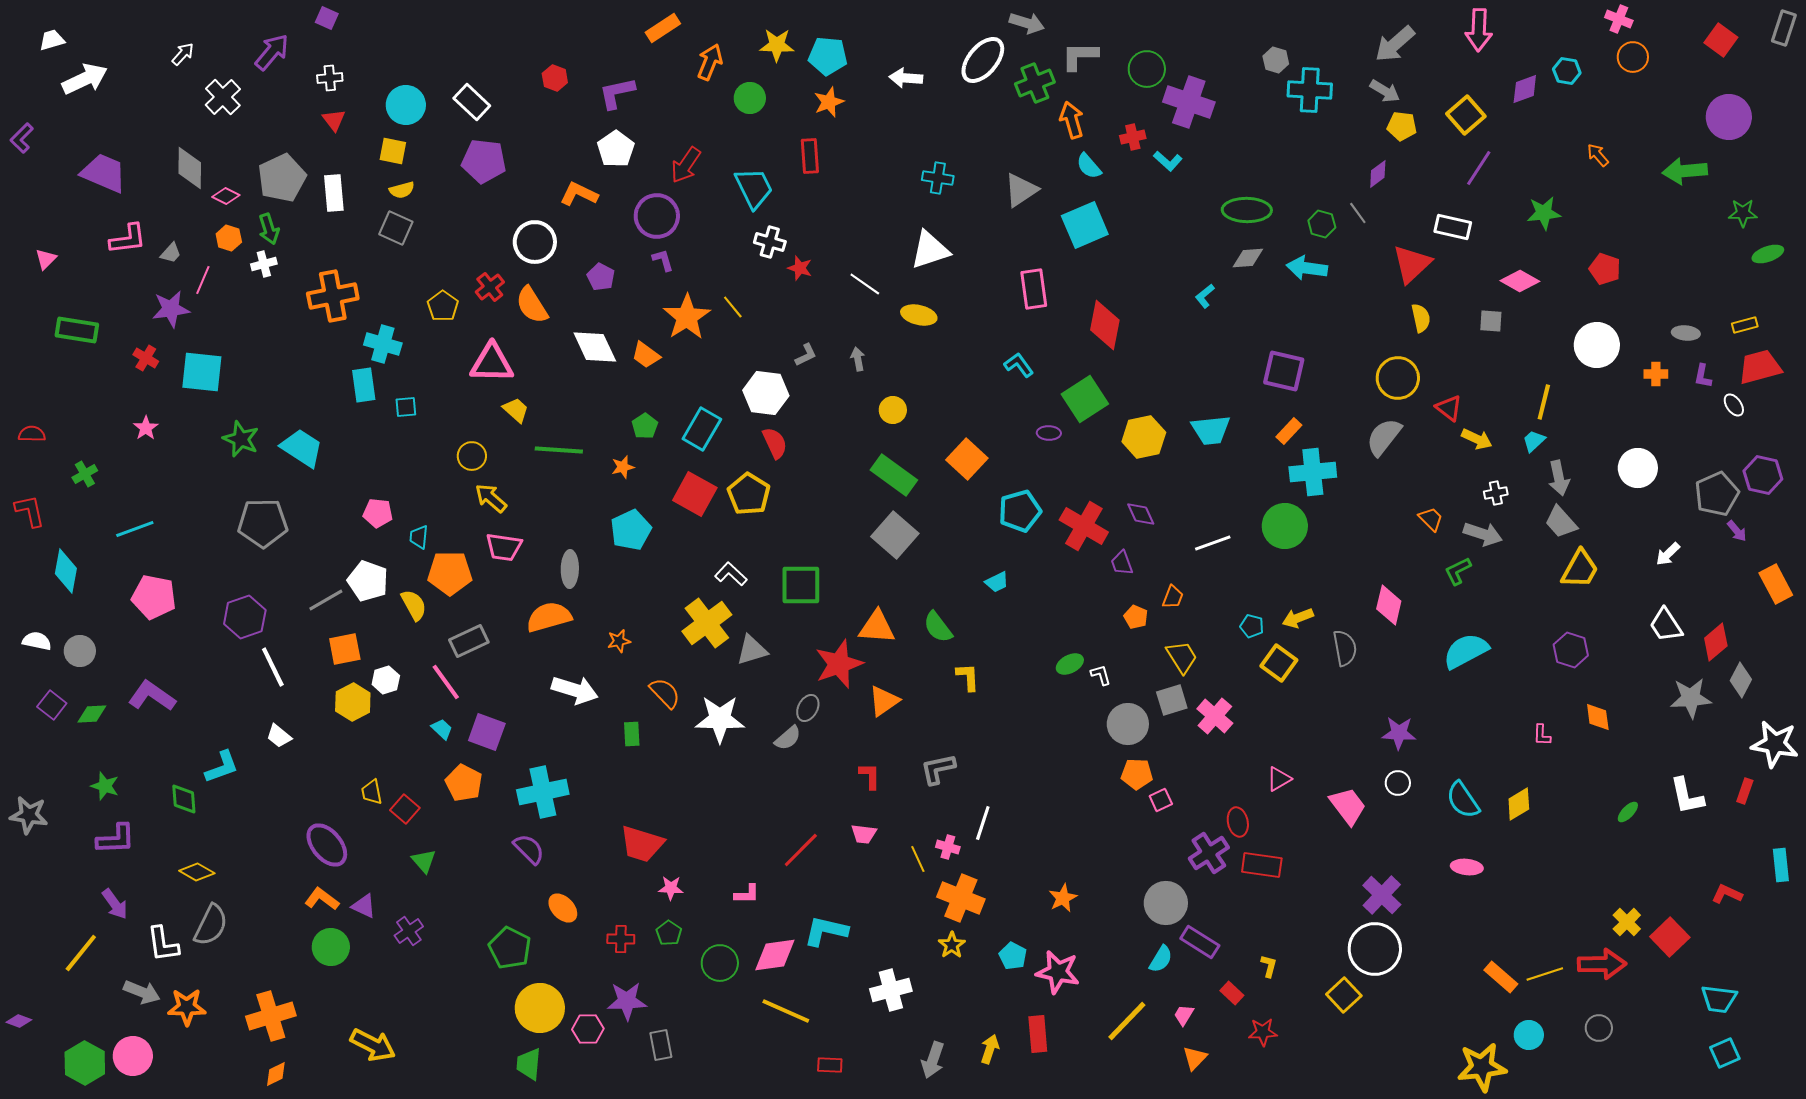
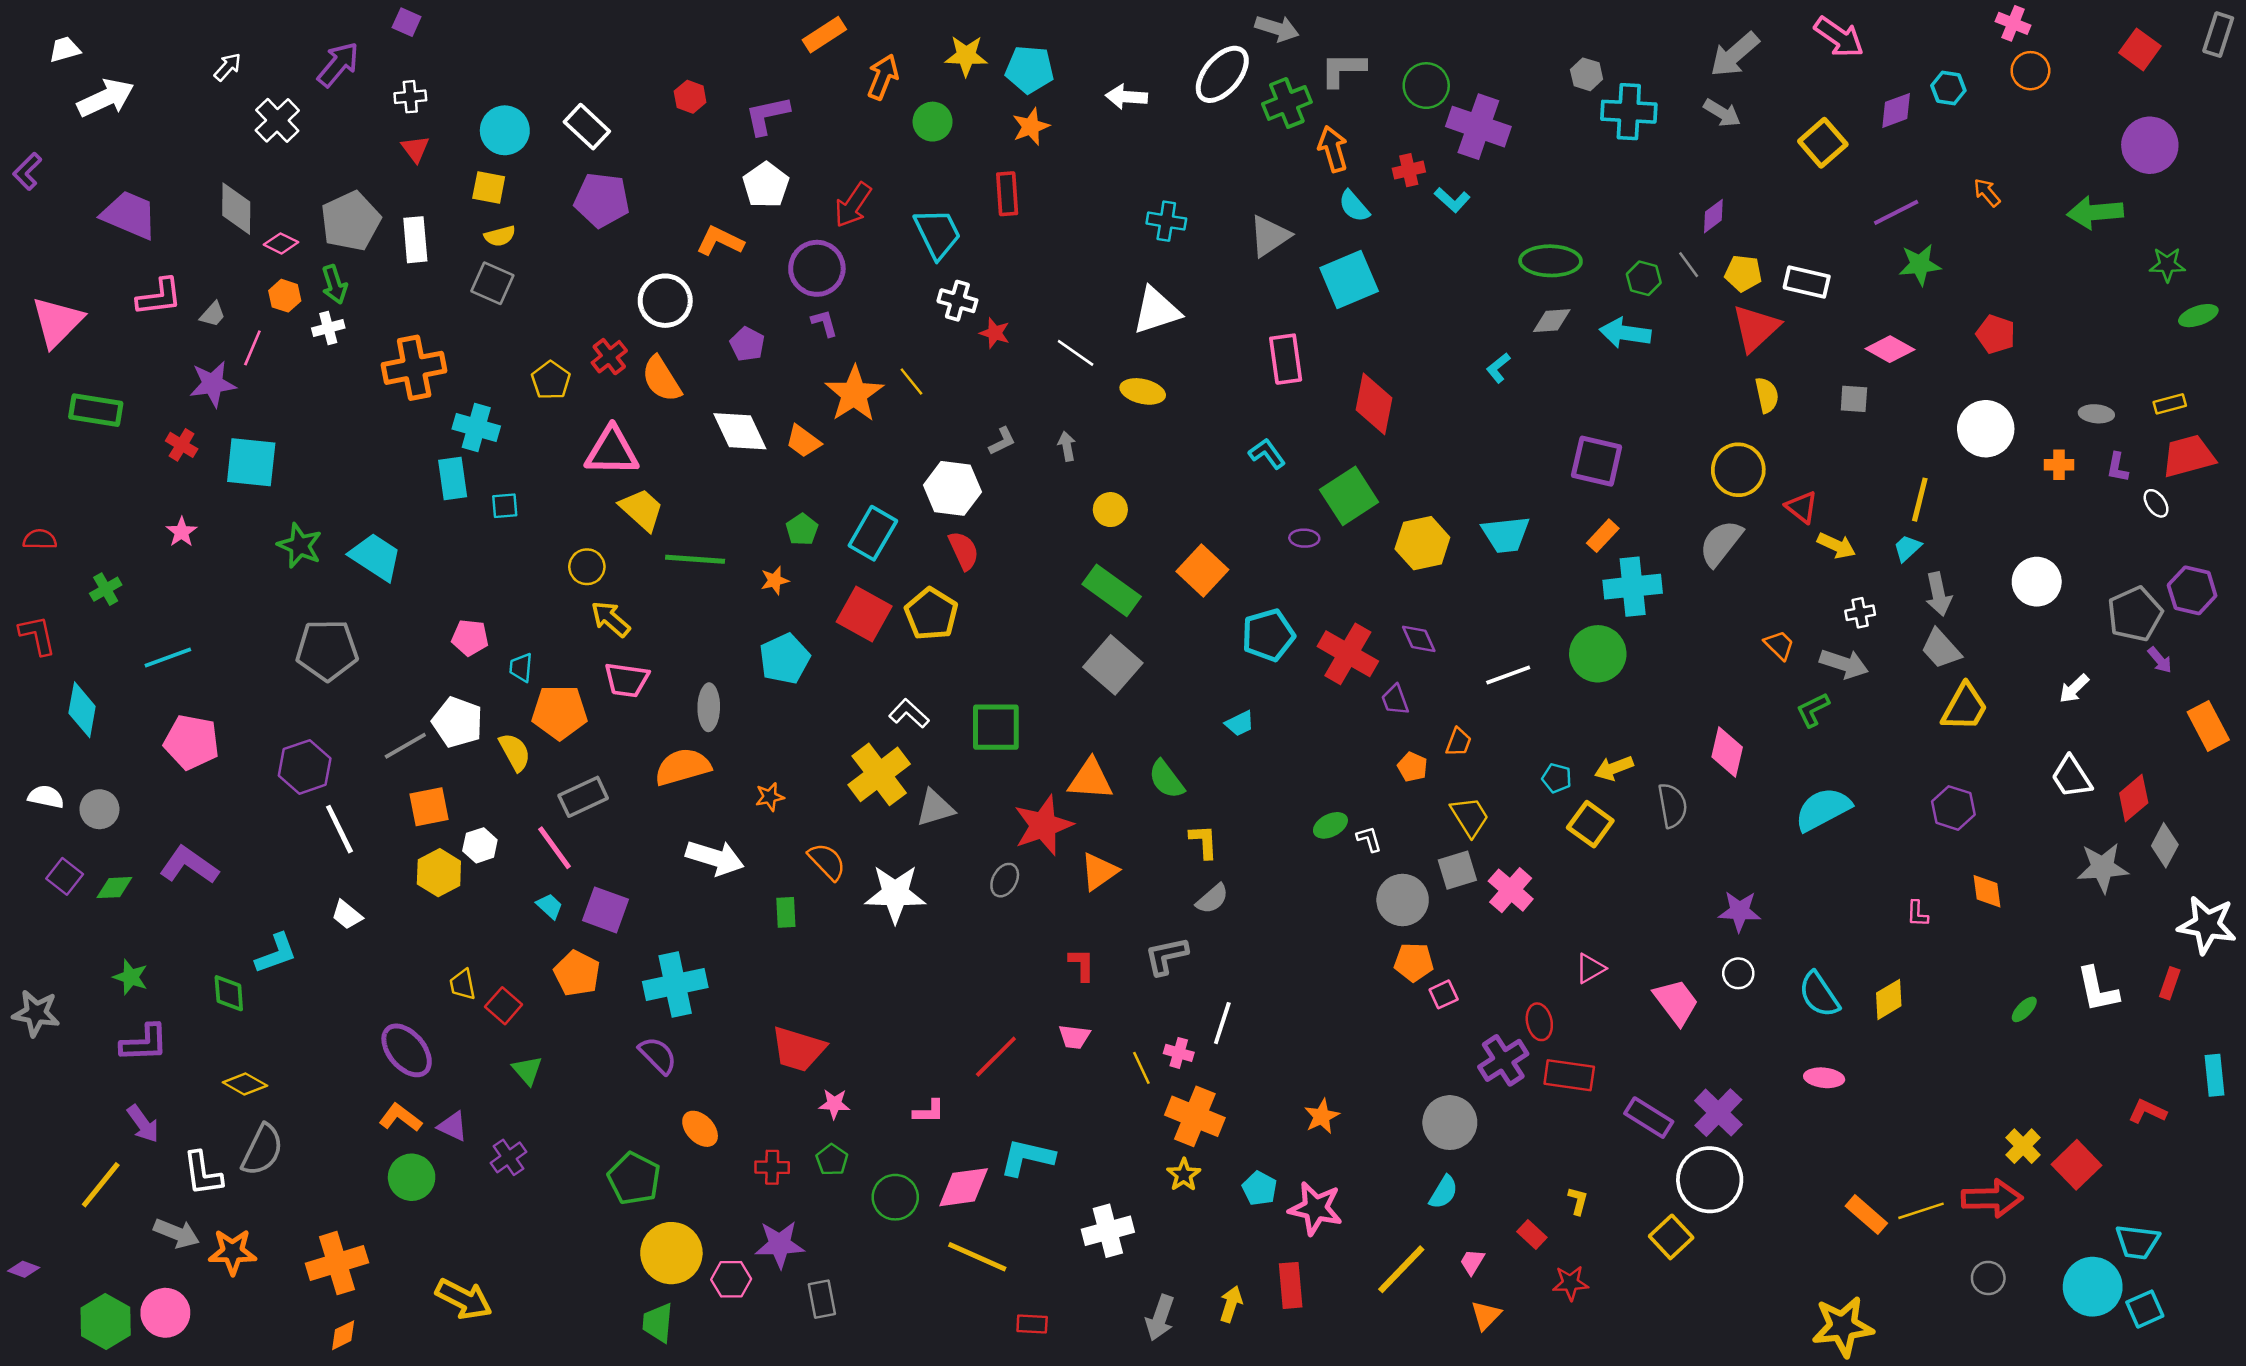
pink arrow: (1479, 30) -> (1839, 37), turned -57
yellow pentagon: (1402, 126) -> (1743, 273), moved
purple line: (1479, 168) -> (1896, 212), moved, turned 30
pink triangle: (46, 259) -> (57, 322), size x2.0
yellow trapezoid: (516, 410) -> (642, 510), size x1.4
gray semicircle: (788, 738) -> (1212, 899), moved
purple rectangle: (1200, 942) -> (1649, 1118), moved
cyan circle: (1529, 1035) -> (2093, 1287), moved, size x1.6

